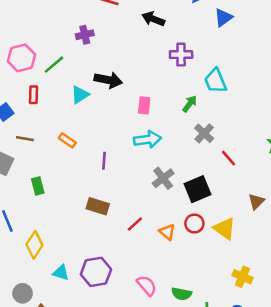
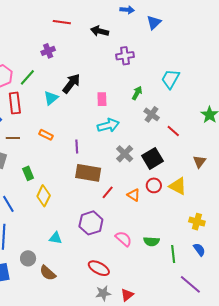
black arrow: (108, 80) -> (71, 83), turned -55
cyan trapezoid: (215, 81) -> (170, 79), moved, turned 60
red rectangle: (33, 95) -> (15, 103), size x1.5
brown rectangle: (98, 206) -> (88, 173), moved, size x1.4
yellow diamond: (34, 245) -> (44, 196), moved
purple hexagon: (96, 272) -> (91, 223), moved

